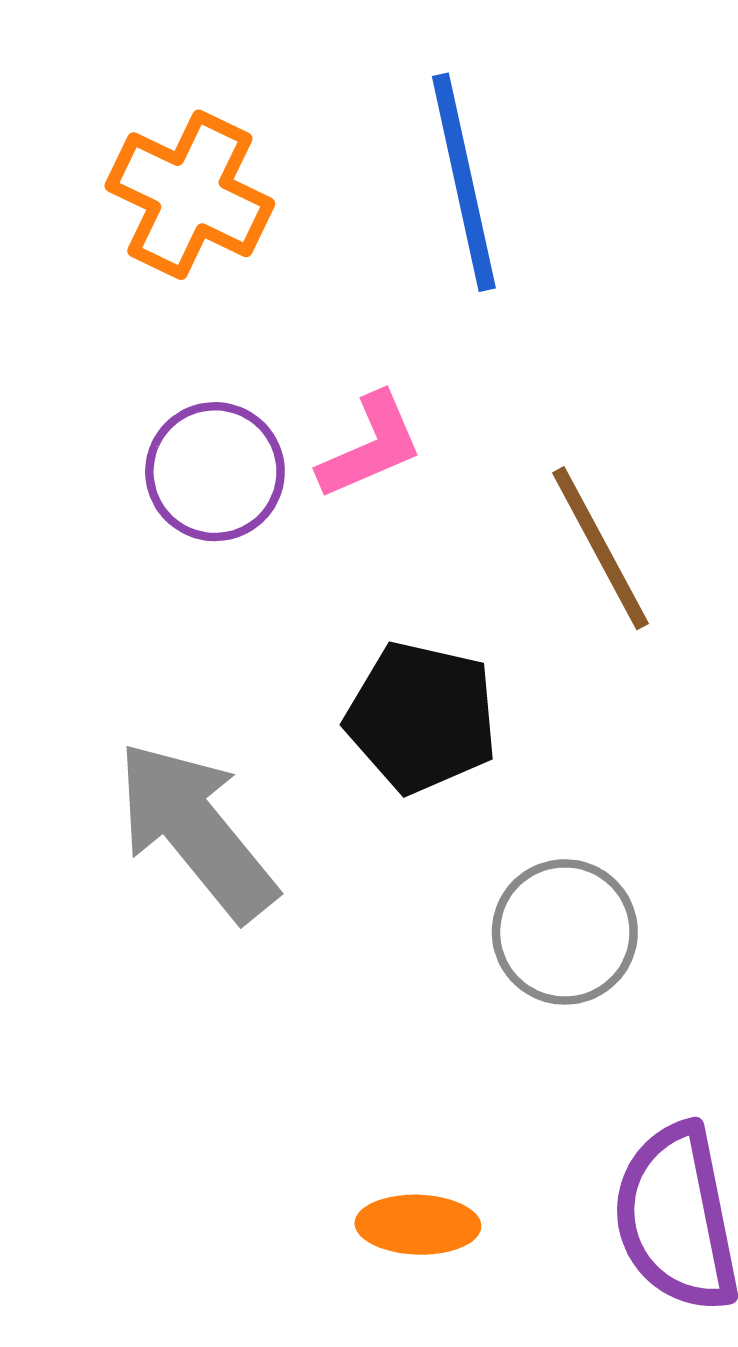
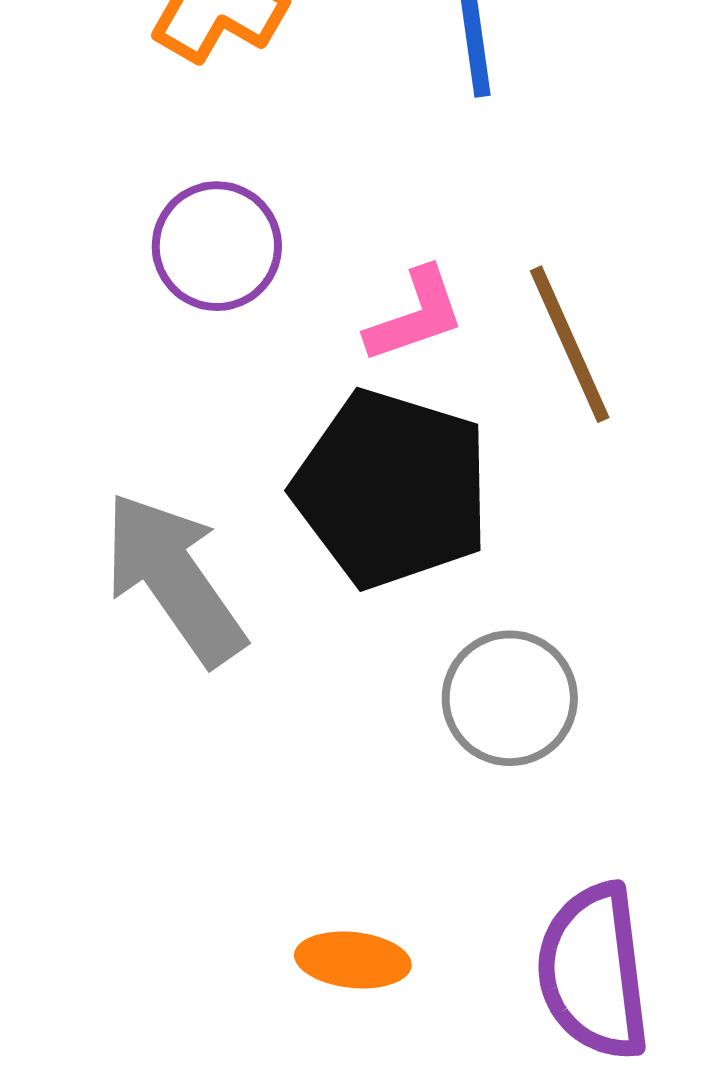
pink L-shape: (370, 446) -> (415, 315), moved
black pentagon: (422, 717) -> (392, 489), size x1.4

